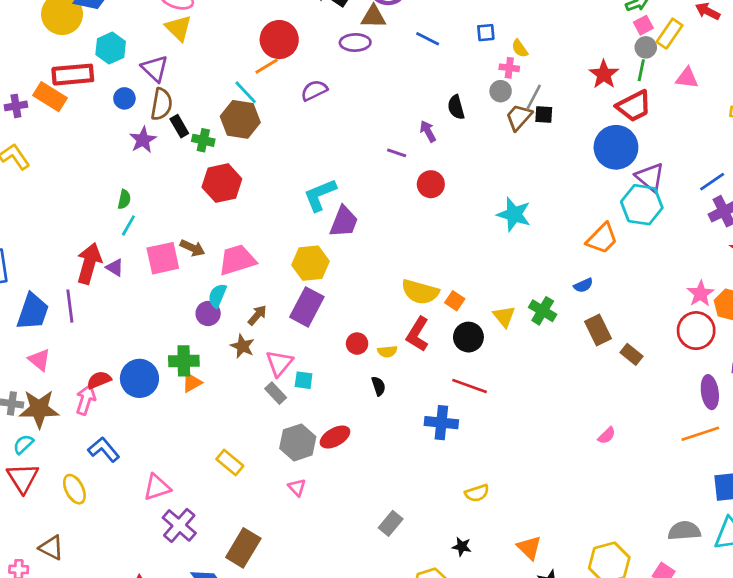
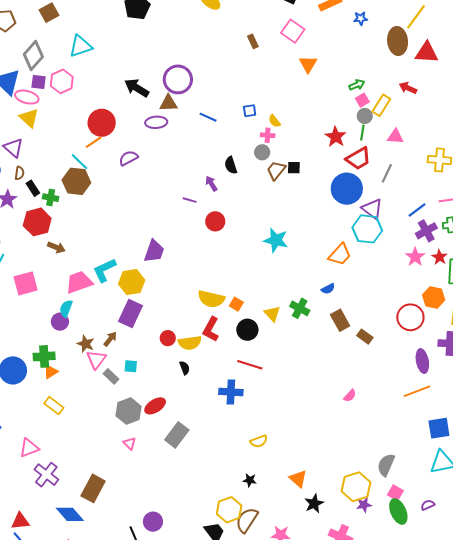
gray line: (533, 97) -> (387, 173), moved
brown semicircle: (162, 104) -> (19, 173), size x0.6
red hexagon: (222, 183) -> (37, 222), moved
cyan L-shape: (320, 195) -> (104, 270), moved
brown arrow: (193, 248) -> (56, 247), moved
pink star: (701, 294) -> (415, 257), moved
brown arrow: (257, 315) -> (110, 339), moved
yellow semicircle: (387, 351) -> (190, 343), size x1.6
pink triangle: (279, 363) -> (96, 359), moved
yellow rectangle: (230, 462) -> (54, 406), moved
gray rectangle: (391, 523) -> (177, 435), moved, size x1.4
gray semicircle: (684, 531) -> (386, 465), moved, turned -60

